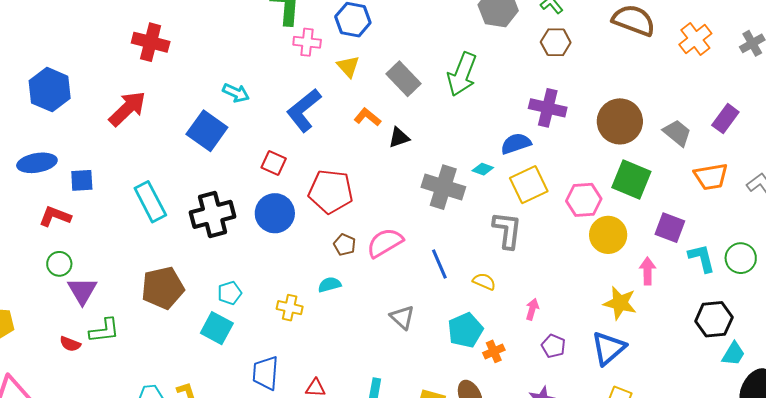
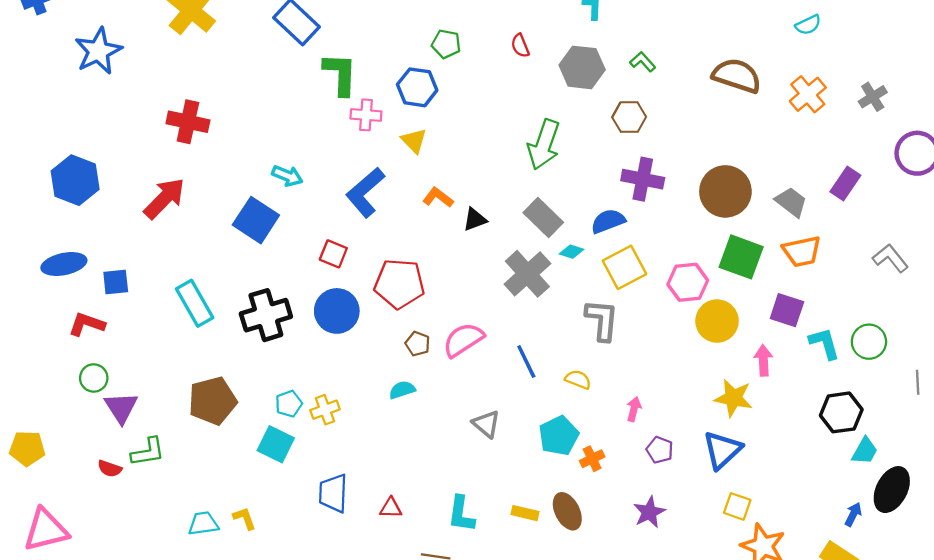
brown hexagon: (556, 42) -> (629, 117), moved
gray rectangle: (403, 79) -> (543, 217), moved
orange trapezoid: (711, 177) -> (802, 251), moved
gray cross: (443, 187) -> (527, 274), turned 33
yellow cross: (290, 308) -> (325, 410), moved, turned -30

